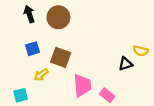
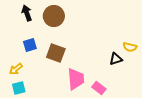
yellow arrow: (41, 75) -> (16, 69), moved

